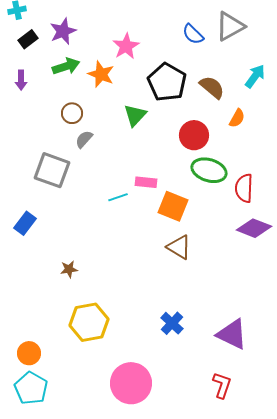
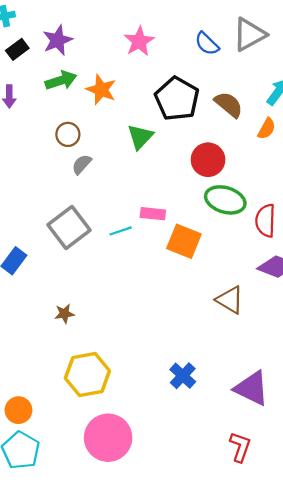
pink star: (126, 46) -> (139, 41), moved
orange semicircle: (237, 118) -> (267, 129), moved
gray square: (52, 170) -> (69, 227), moved, turned 33
brown triangle: (179, 247) -> (230, 300), moved
pink circle: (131, 383) -> (108, 438), moved

